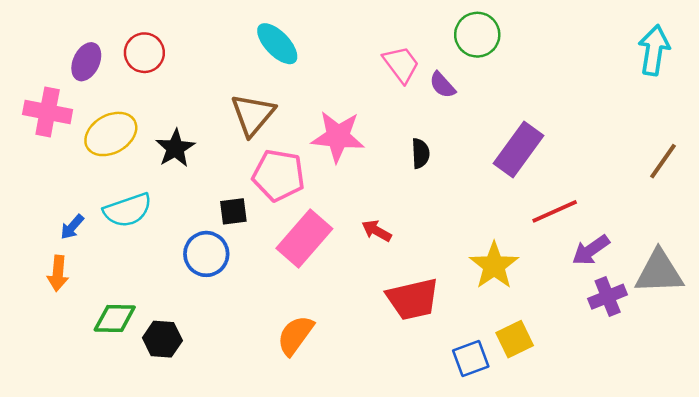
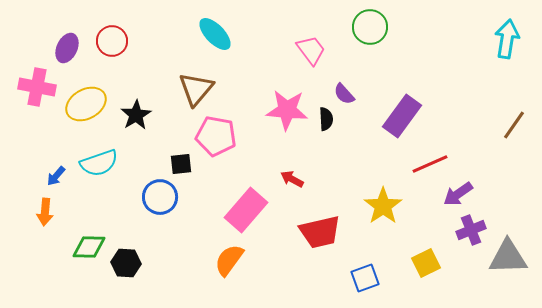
purple semicircle: (442, 85) -> (344, 94), moved
pink star: (338, 137) -> (287, 110), moved
pink rectangle: (304, 238) -> (246, 210), moved
gray triangle: (659, 272) -> (508, 257), moved
yellow square: (515, 339) -> (426, 263), moved

